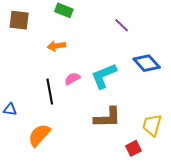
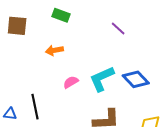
blue diamond: (147, 63) -> (136, 79), moved
black line: (50, 92) -> (35, 107), moved

